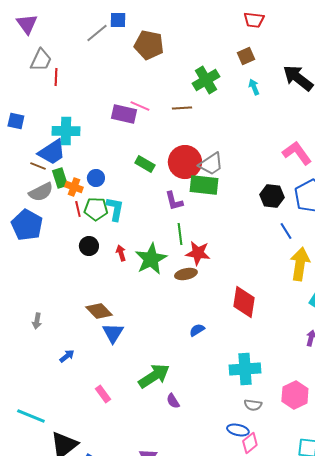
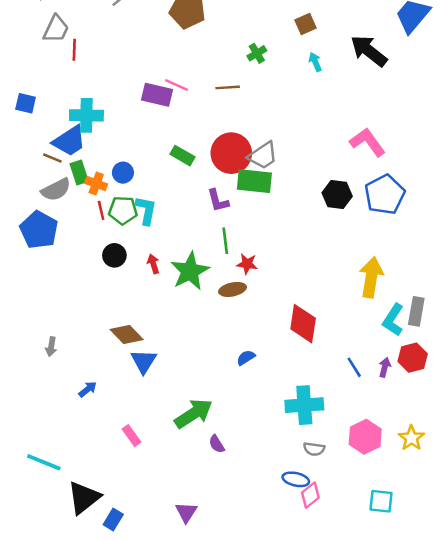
green cross: (206, 80) -> (257, 53), size x0.6
blue line: (286, 231) -> (354, 367), moved
red star: (198, 253) -> (247, 264), size x0.7

